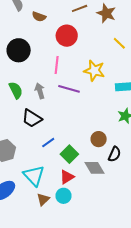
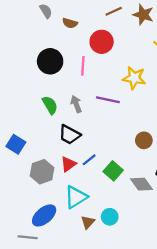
pink line: (57, 65) -> (83, 66), moved
brown circle: (99, 139) -> (144, 140), moved
cyan triangle: (34, 176) -> (76, 197), turned 45
red triangle: (67, 177) -> (68, 164), moved

